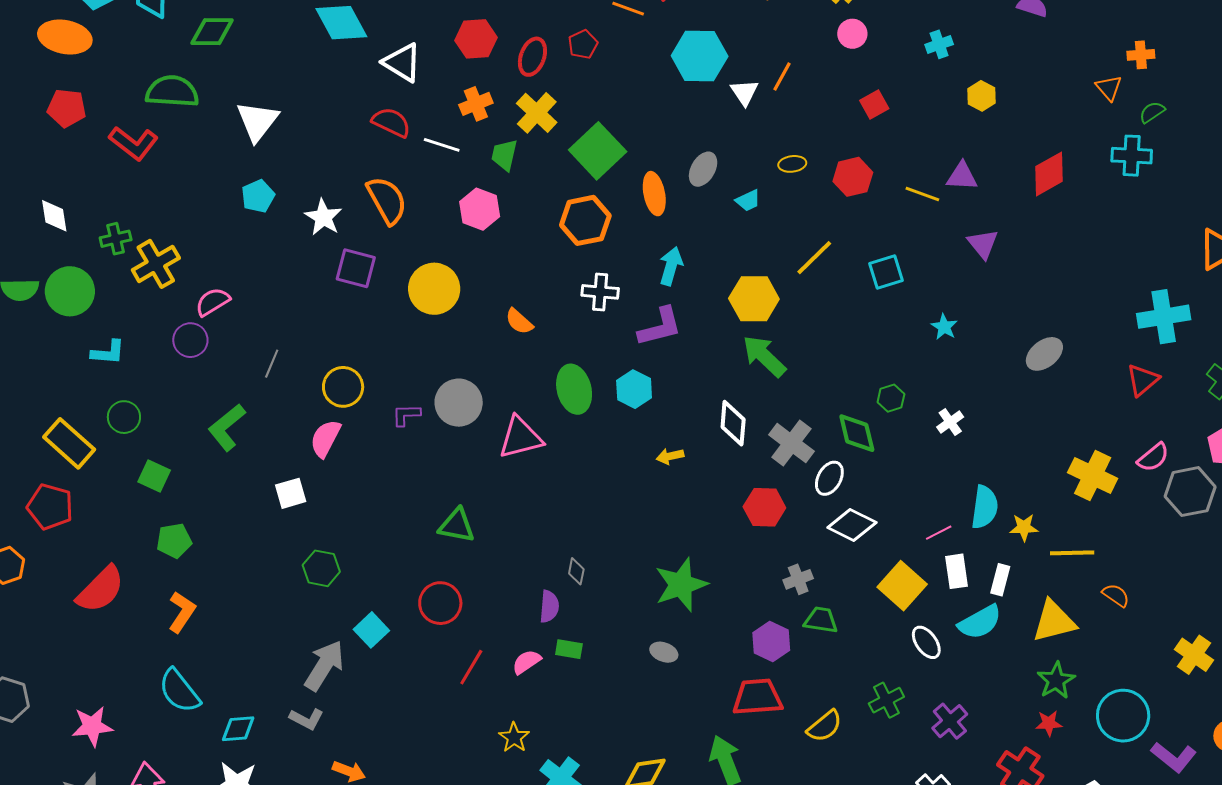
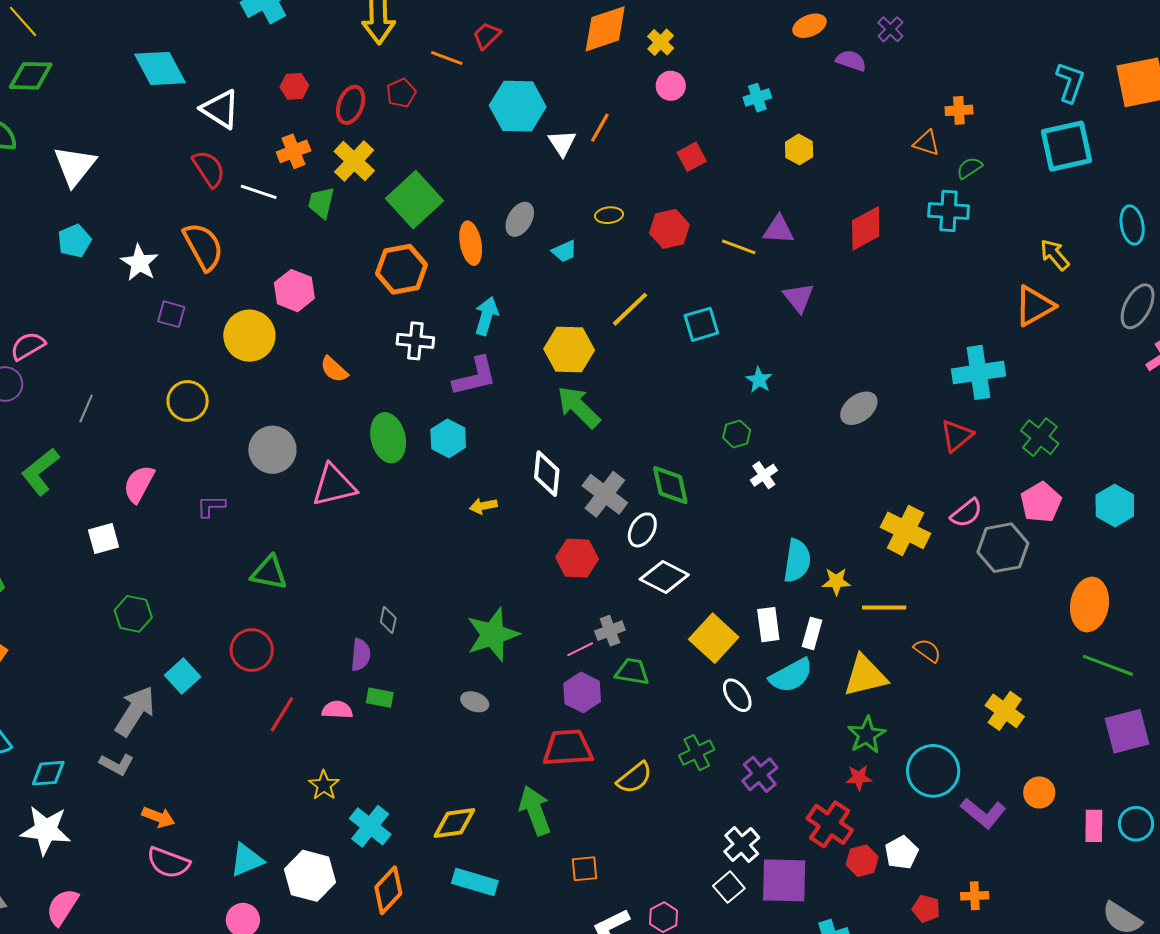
red hexagon: (476, 39) -> (294, 86), size x0.7
orange triangle: (1109, 88) -> (926, 143), turned -32
red semicircle: (391, 122) -> (209, 169), turned 30
pink hexagon: (480, 209) -> (294, 291), moved
purple square: (356, 268) -> (171, 314), size x0.7
yellow circle: (343, 387) -> (188, 401), moved
green hexagon: (891, 398) -> (737, 434), moved
purple L-shape: (406, 415) -> (211, 506), moved
pink line: (939, 533) -> (580, 649), moved
pink semicircle: (526, 662) -> (337, 710), turned 36

